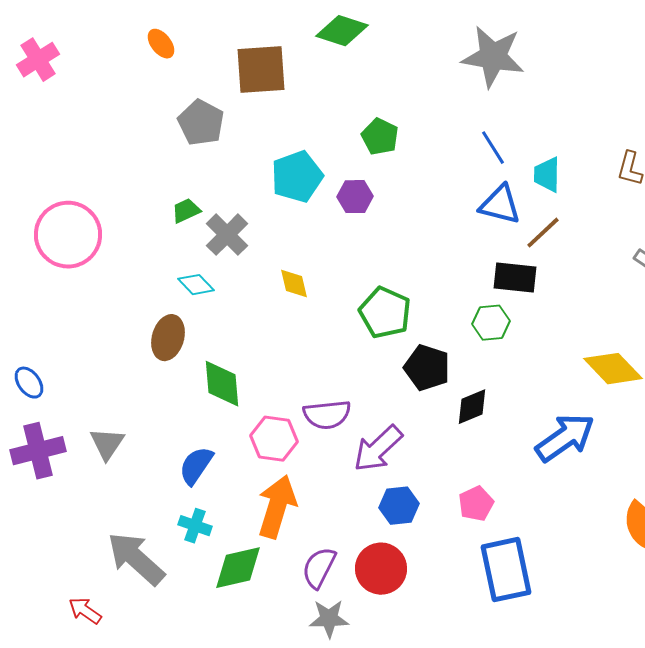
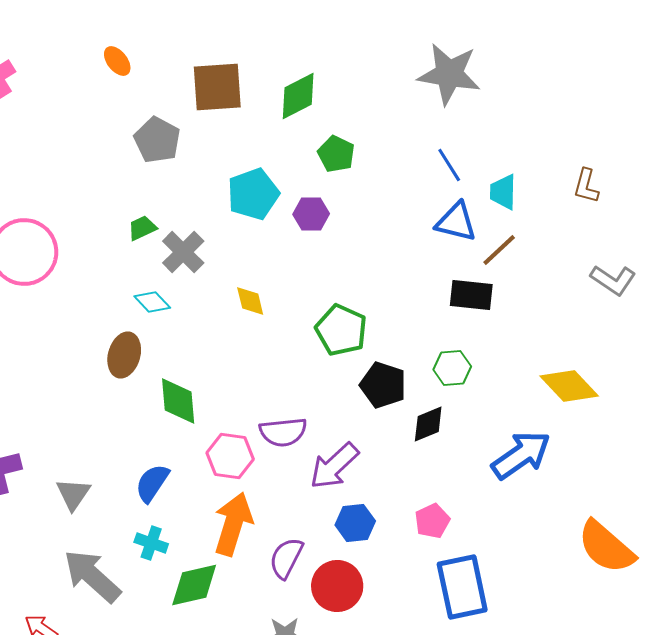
green diamond: (342, 31) -> (298, 96), moved, turned -45
green hexagon: (491, 323) -> (452, 368), moved
gray triangle: (107, 444) -> (73, 494), moved
purple semicircle: (319, 568) -> (286, 558), moved

